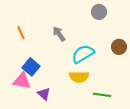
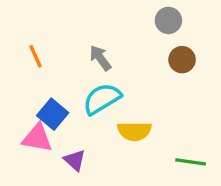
brown circle: (119, 47) -> (182, 60), moved
cyan semicircle: (83, 54) -> (102, 99), moved
green line: (102, 95) -> (191, 162), moved

